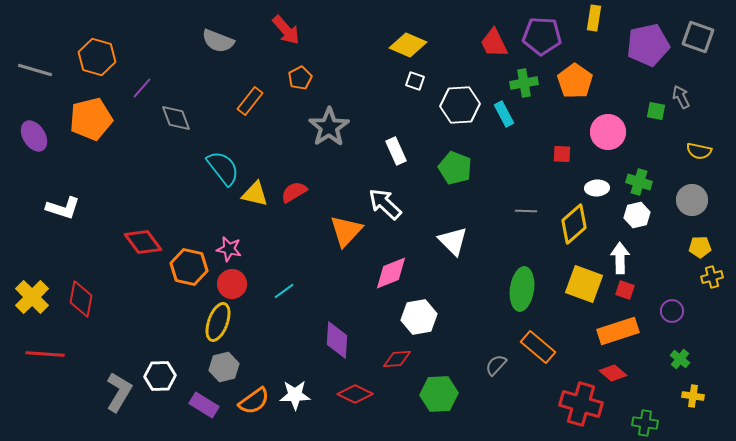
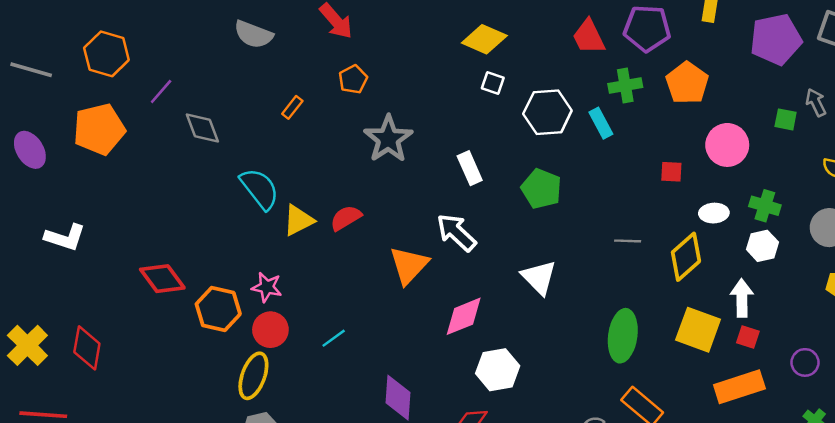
orange rectangle: (250, 101) -> (292, 107), size x0.7
yellow triangle: (255, 194) -> (298, 220), turned -40

